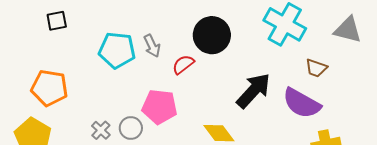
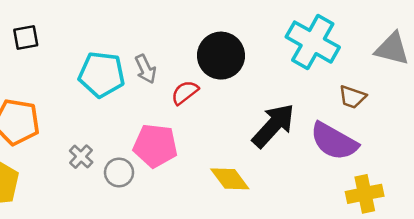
gray cross: (101, 130) -> (81, 157), moved

